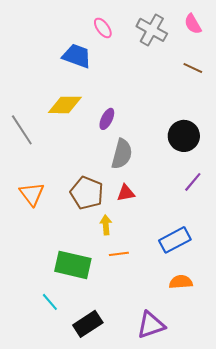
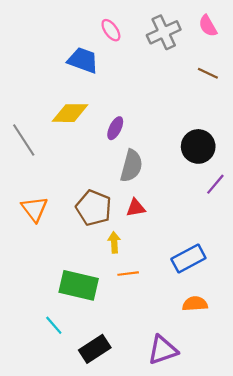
gray cross: (152, 30) -> (164, 32), turned 36
purple line: (193, 182) -> (215, 184), moved

